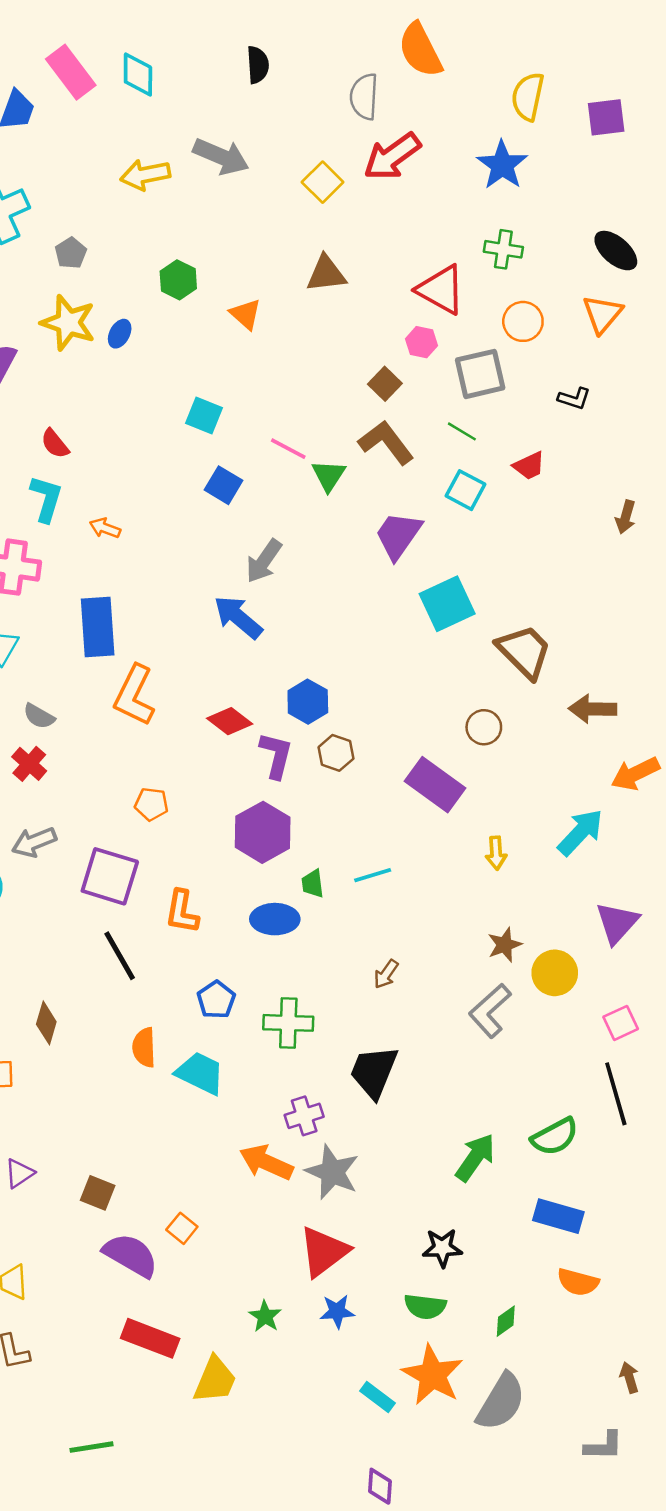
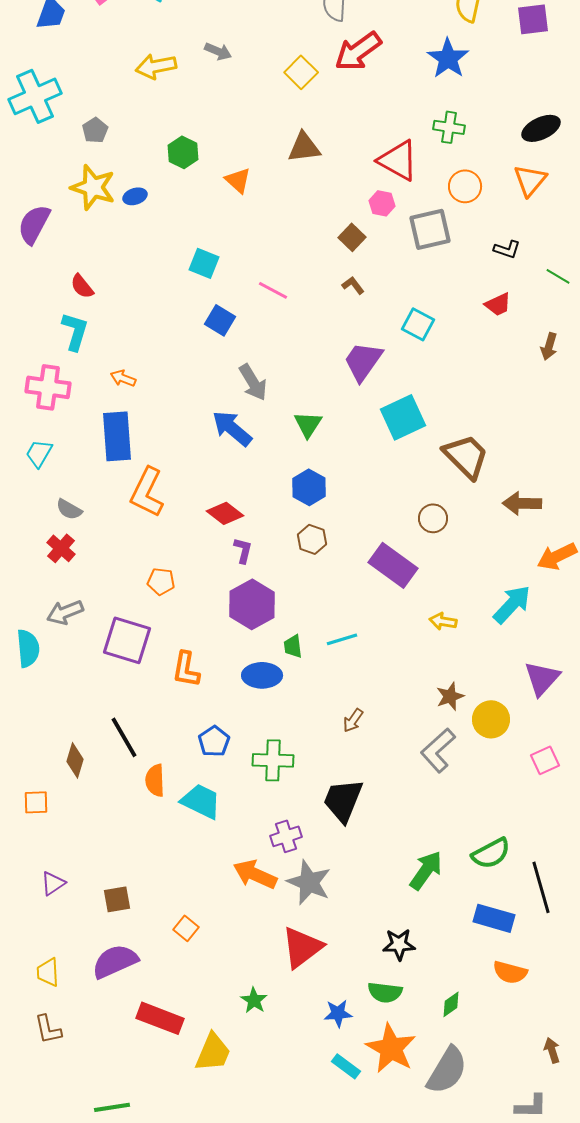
gray arrow: (221, 156) -> (218, 51), size x0.6
black ellipse: (616, 251) -> (541, 128), turned -66
blue ellipse: (120, 334) -> (135, 196), turned 45
green line: (462, 431) -> (558, 276), moved
brown L-shape: (386, 442) -> (353, 285), size x0.5
red trapezoid: (529, 466) -> (498, 304), moved
green triangle: (329, 475) -> (308, 424), moved
orange arrow: (105, 528) -> (123, 378), moved
gray arrow: (264, 561) -> (253, 382), turned -66
blue hexagon: (308, 702) -> (309, 487), moved
purple L-shape: (276, 755) -> (243, 550), moved, size x0.7
yellow arrow: (496, 853) -> (443, 621), turned 104
black line: (120, 956) -> (124, 737), moved
black line: (616, 1094) -> (541, 887), moved
brown square: (98, 1193) -> (117, 899), turned -32
purple semicircle: (131, 1255) -> (115, 961), moved, turned -54
blue star: (337, 1311) -> (338, 1013), moved

